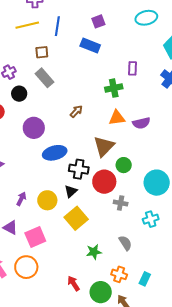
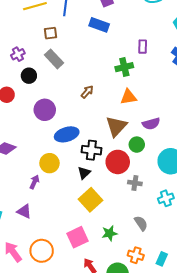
purple semicircle: (141, 123) -> (151, 124), moved
yellow circle: (47, 200) -> (49, 163), moved
pink square: (35, 237) -> (78, 237), moved

